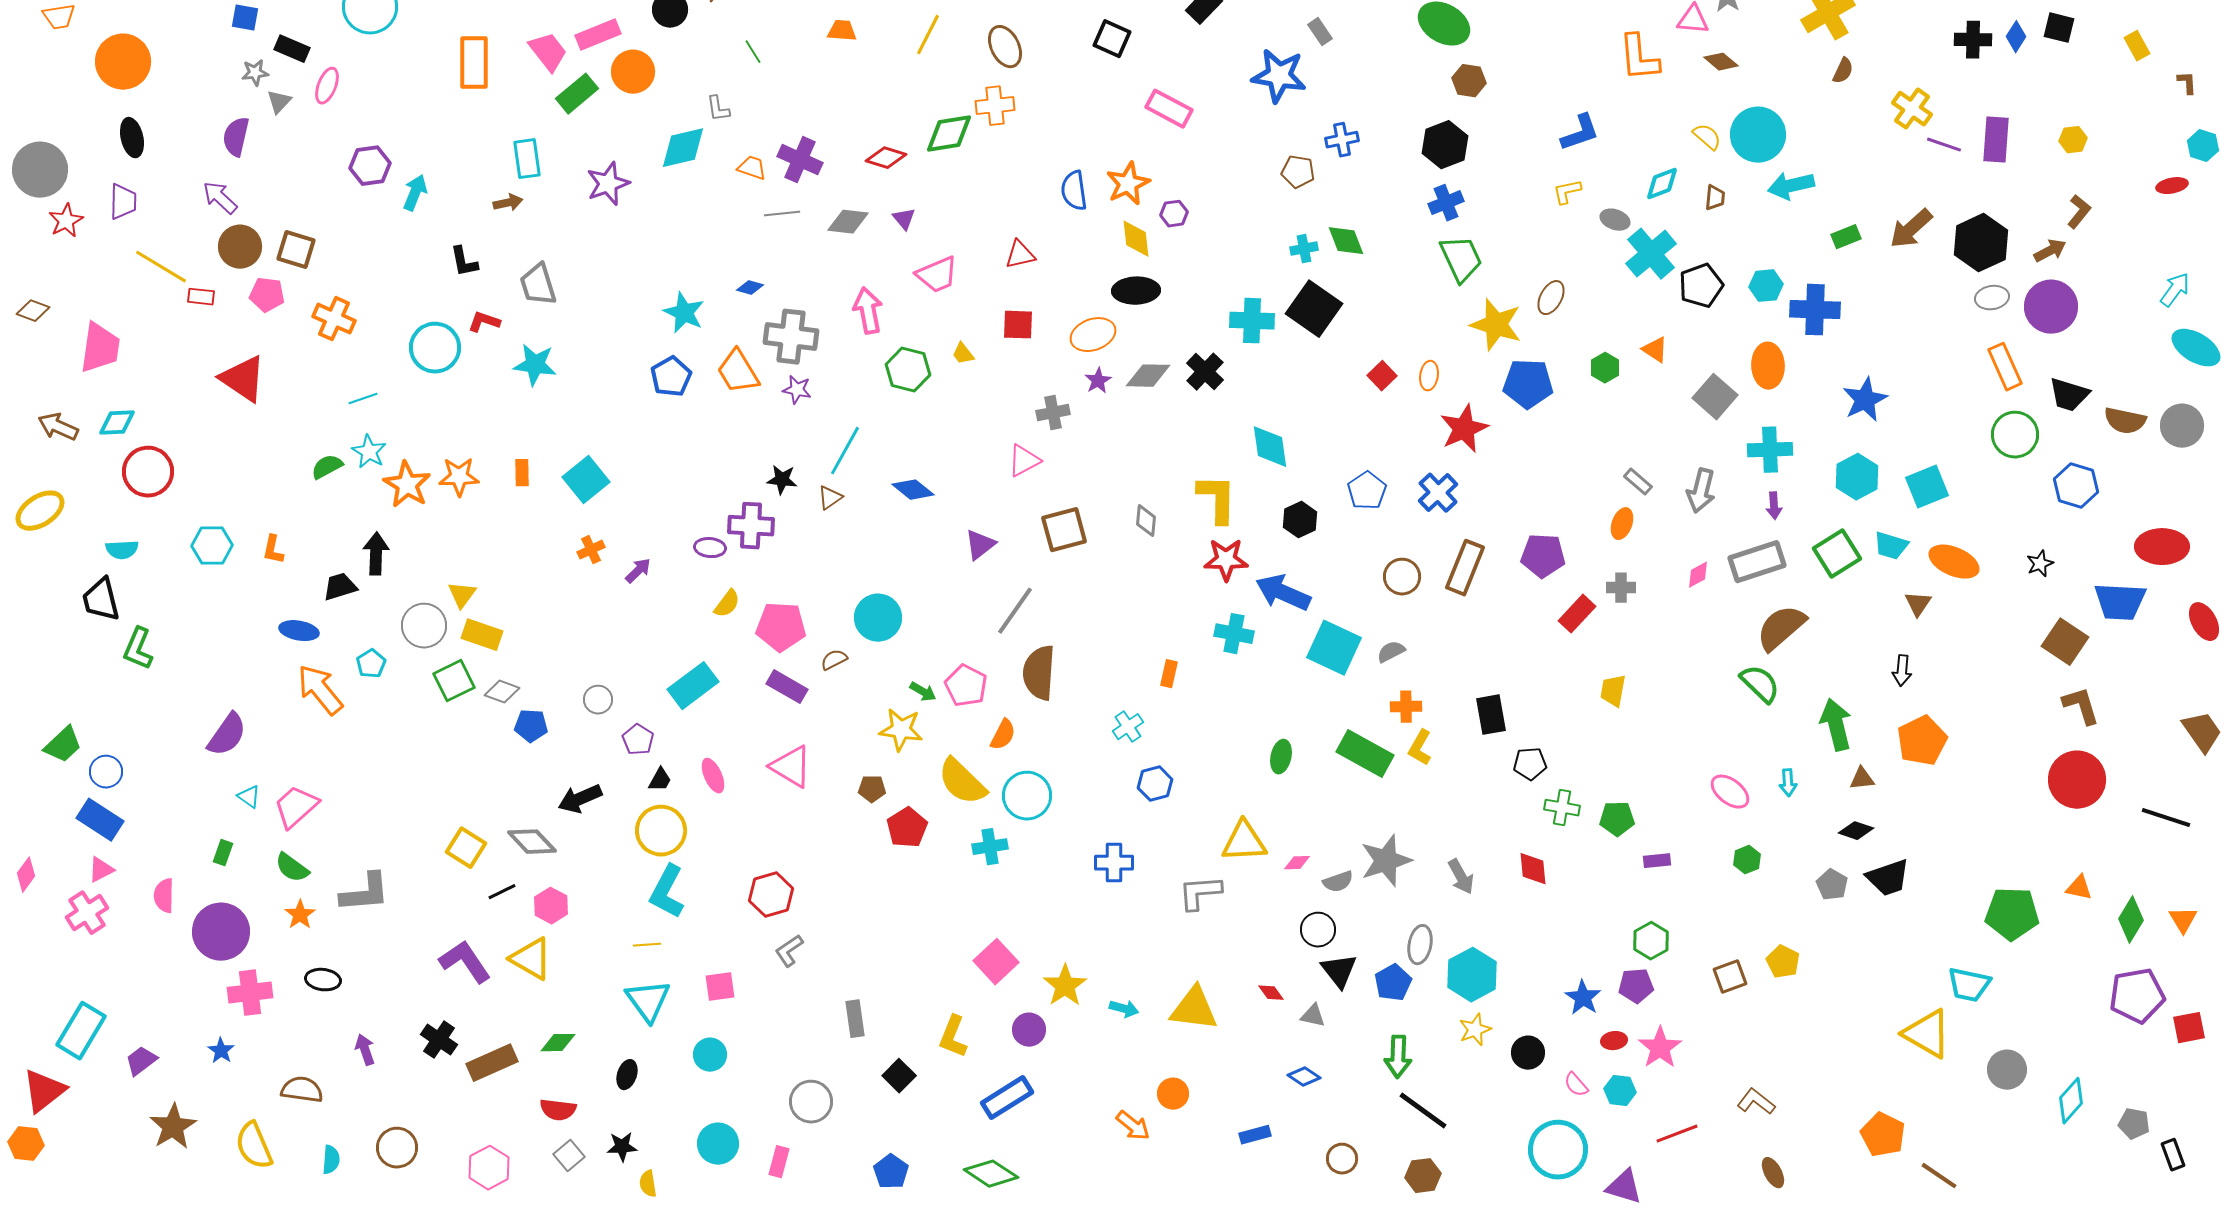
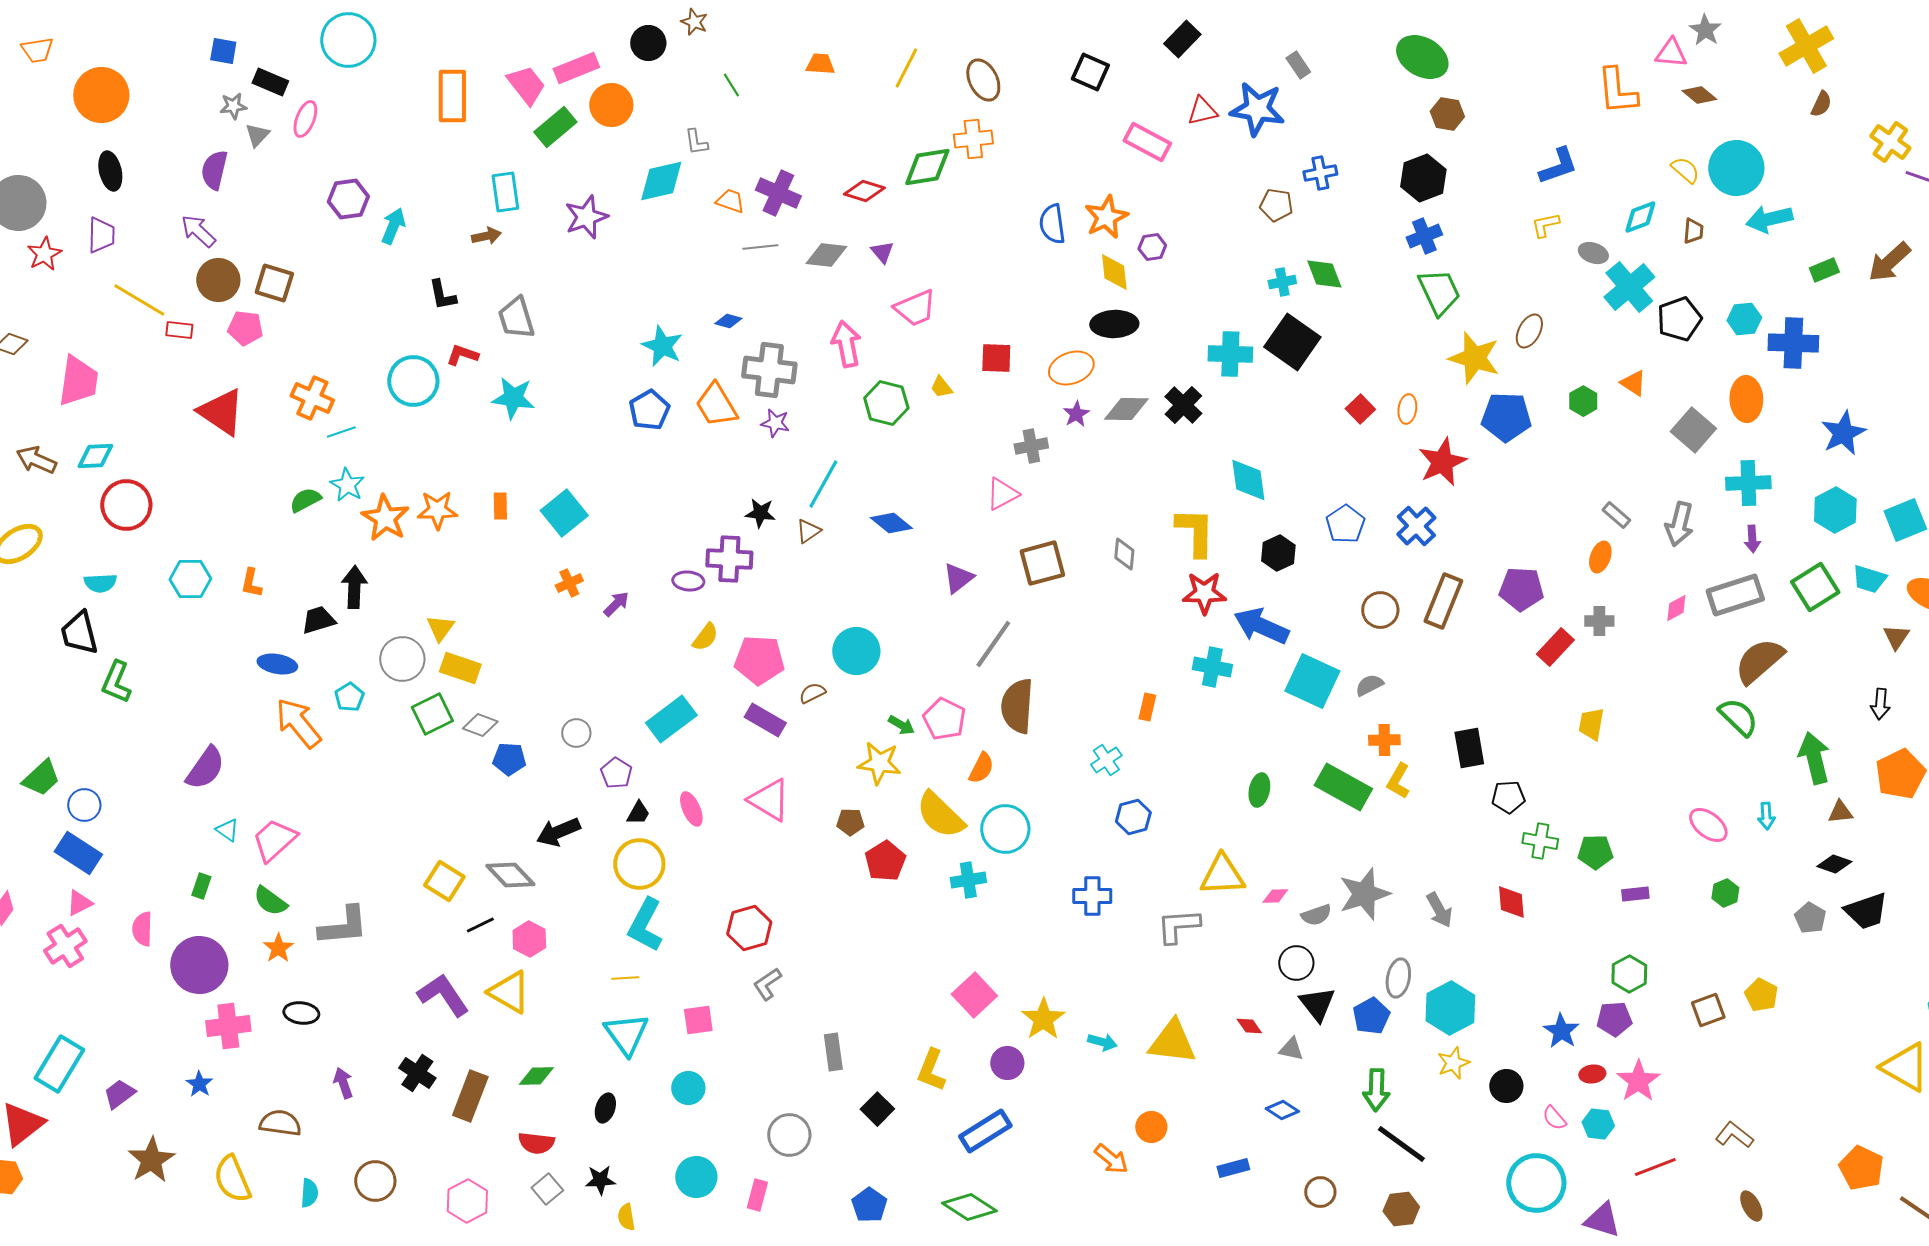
red triangle: (1020, 255) -> (1202, 111), moved
orange cross: (334, 319) -> (312, 398), moved
brown rectangle: (492, 1063) -> (470, 1096), turned -45

